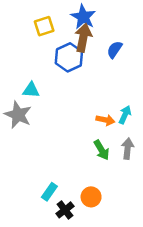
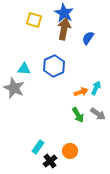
yellow square: (44, 26) -> (34, 20), turned 35
blue hexagon: (69, 57) -> (54, 66), moved
orange arrow: (105, 120) -> (81, 92), turned -32
gray arrow: (128, 149) -> (98, 114), turned 119

